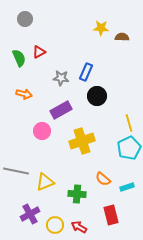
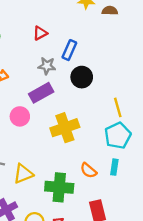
red triangle: (39, 52) -> (40, 33), moved
gray star: (61, 78) -> (47, 66), moved
cyan rectangle: (127, 187) -> (114, 167), moved, turned -64
green cross: (77, 194) -> (59, 187), size x1.4

